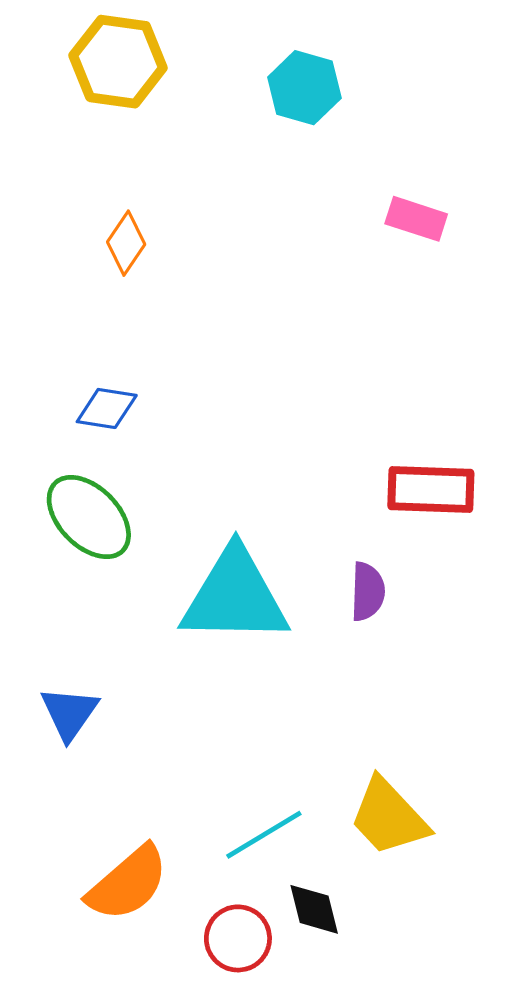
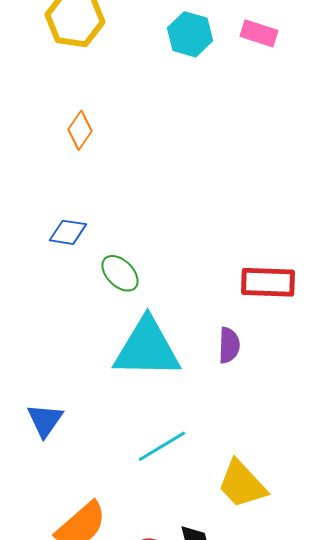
pink rectangle: (416, 219) -> (259, 33), moved
green ellipse: (89, 517) -> (120, 273), moved, size x0.7
cyan line: (264, 835) -> (162, 446), moved

